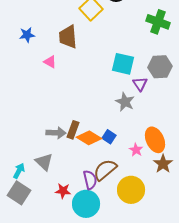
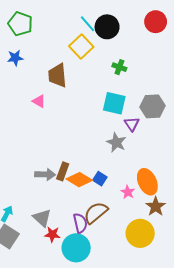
green cross: (158, 22) -> (119, 67), moved, size x0.6
blue star: (27, 35) -> (15, 58), moved
gray triangle: (44, 162) -> (42, 218), moved
yellow circle: (131, 190) -> (140, 233), moved

